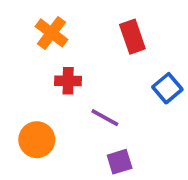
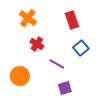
red cross: (68, 81) -> (37, 44), turned 32
blue square: (167, 88) -> (81, 48), moved

